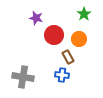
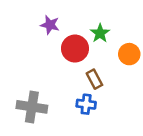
green star: (84, 14) -> (100, 33), moved
orange circle: (79, 39) -> (129, 54), moved

